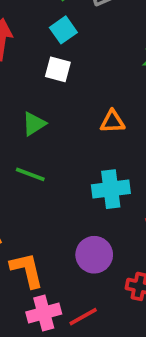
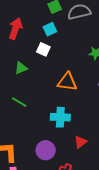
orange triangle: (112, 122) -> (67, 82), size x1.5
green triangle: (34, 124) -> (21, 68), moved

